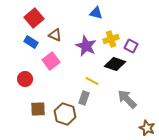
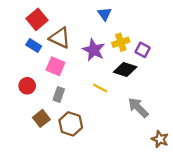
blue triangle: (96, 13) -> (104, 14), turned 40
brown triangle: (55, 35) -> (60, 38), size x1.5
pink square: (51, 61) -> (55, 66), turned -30
gray rectangle: (84, 98) -> (59, 95), moved
brown square: (38, 109) -> (41, 118), turned -35

